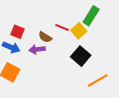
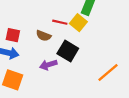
purple arrow: (37, 49) -> (48, 65), moved
black square: (81, 56) -> (68, 51), moved

